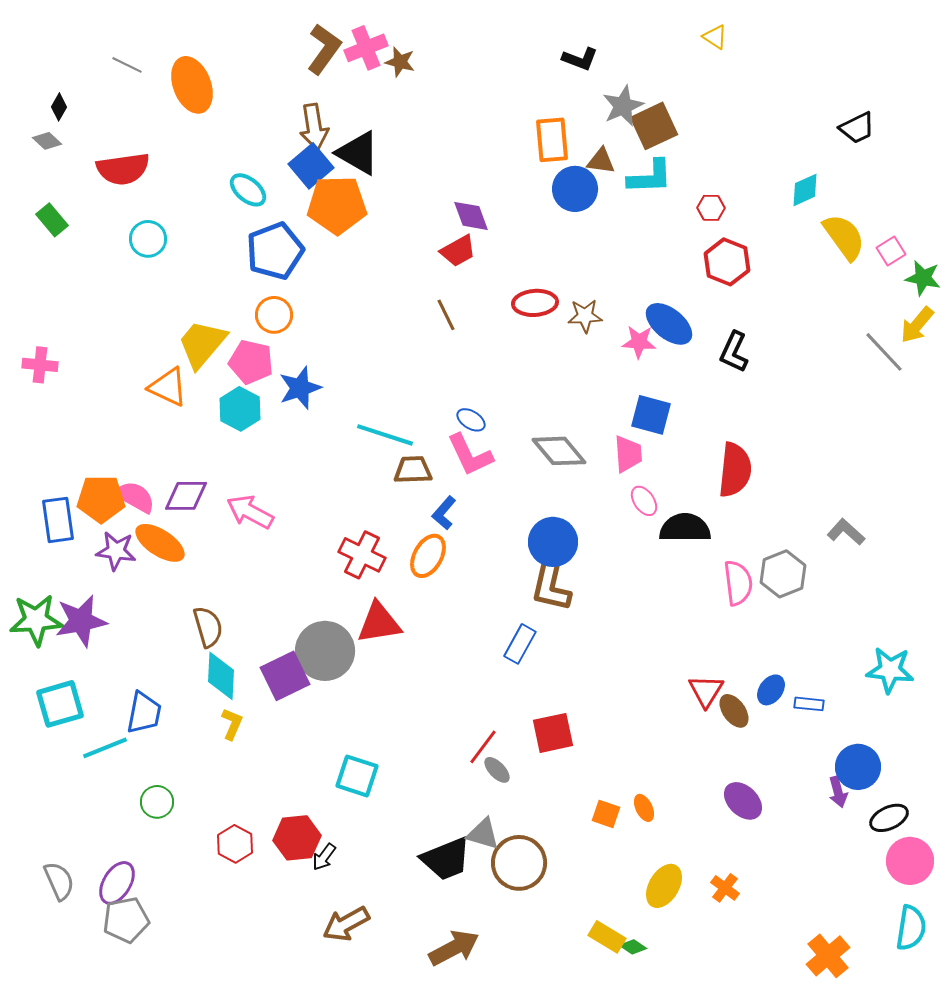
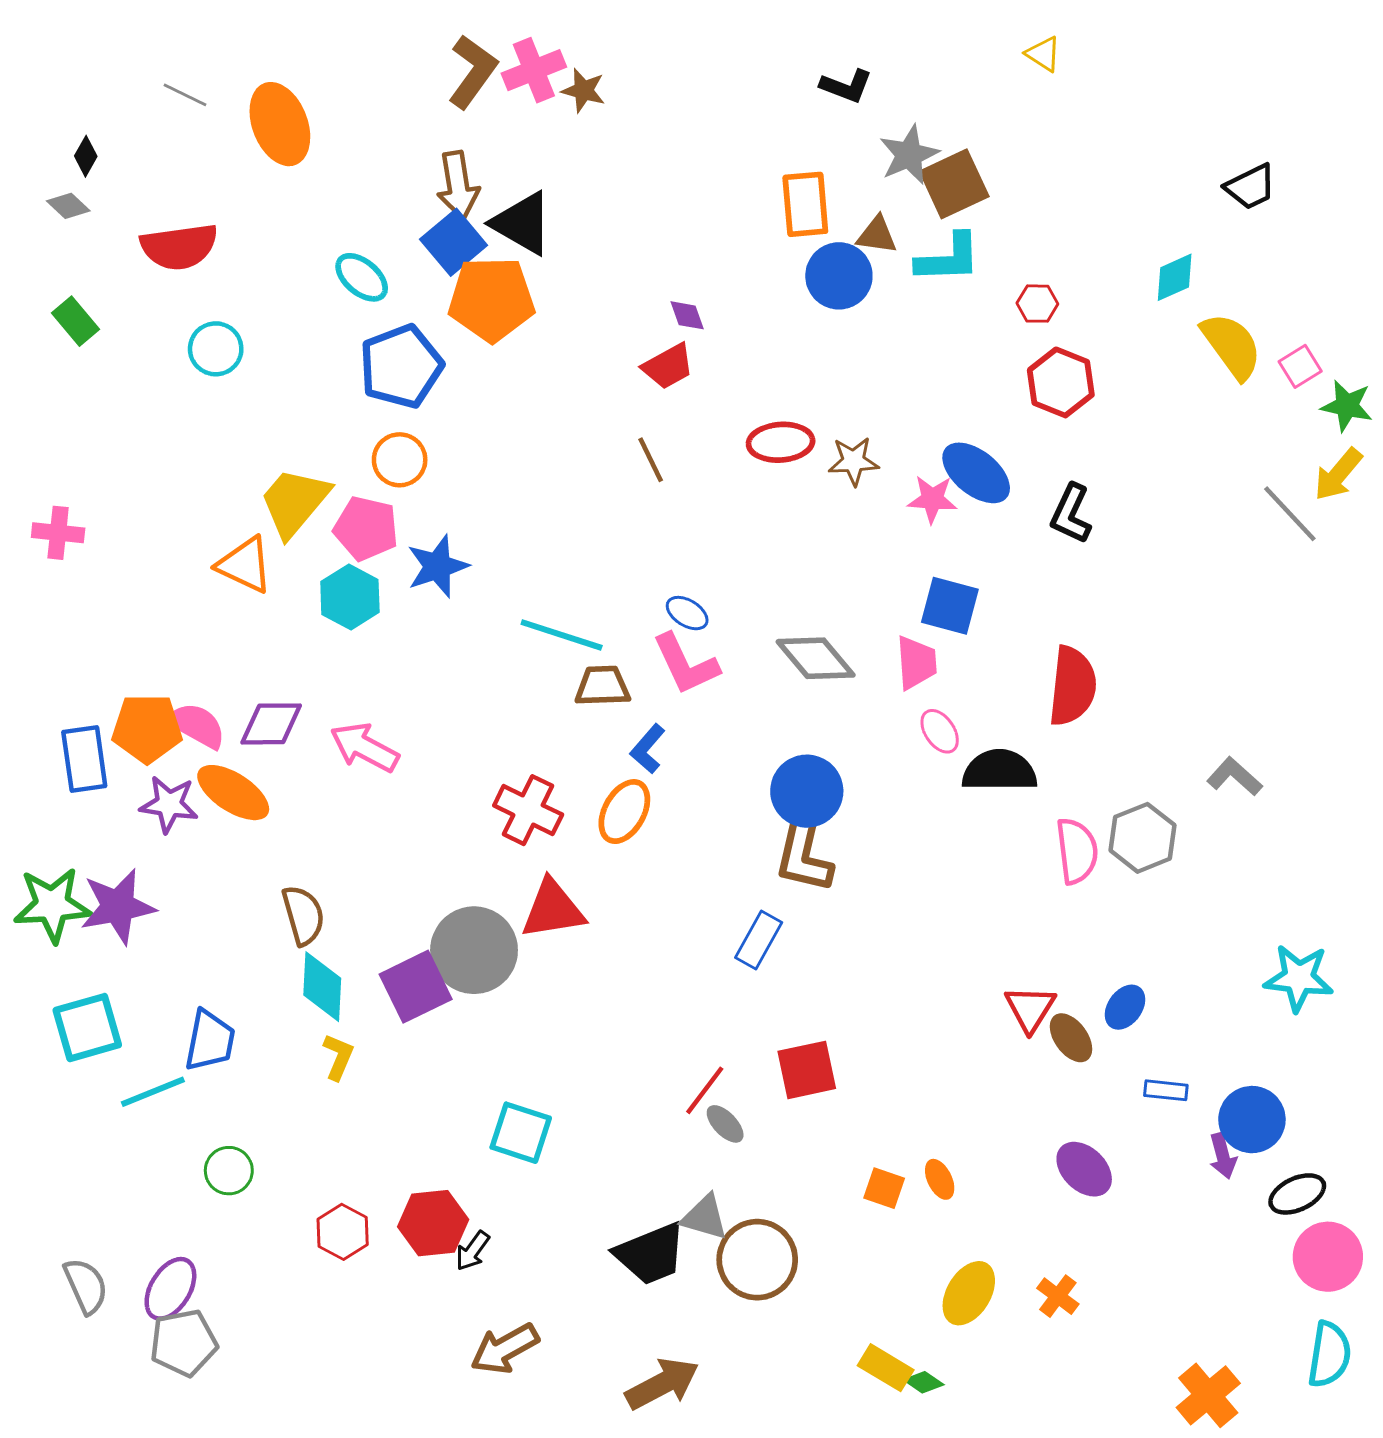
purple diamond: (471, 216) -> (687, 315), size x0.7
blue rectangle: (809, 704) -> (1166, 1090), moved

